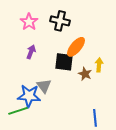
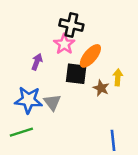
pink star: (29, 22) -> (64, 44), moved
blue star: (29, 96) -> (29, 100), moved

